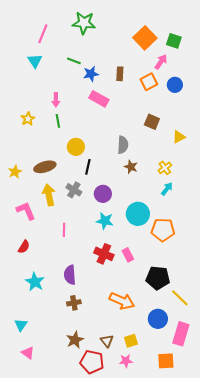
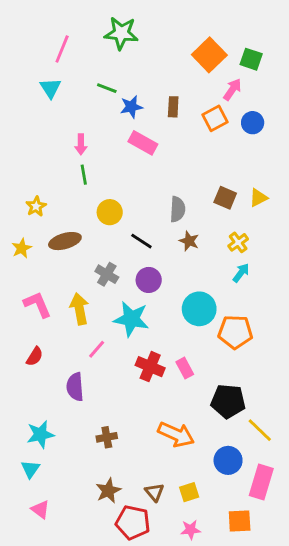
yellow star: (28, 119) -> (36, 206), moved
brown square: (152, 122) -> (225, 198), moved
black line: (88, 167) -> (141, 241), moved, turned -70
yellow arrow: (49, 195) -> (79, 309), moved
cyan star: (105, 221) -> (131, 319), moved, size x1.4
pink line: (64, 230) -> (97, 349), moved, turned 40
purple semicircle: (70, 275) -> (75, 387), moved
cyan star: (35, 282) -> (40, 434), moved, turned 30
pink star: (126, 361) -> (191, 530), moved

